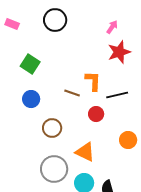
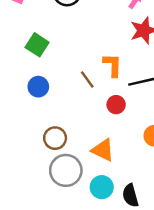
brown line: (72, 93) -> (87, 79), turned 35
brown circle: (52, 128) -> (55, 138), moved

